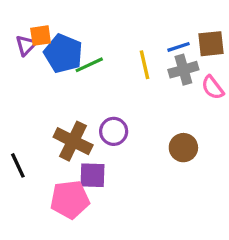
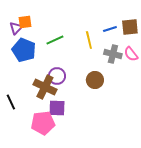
blue pentagon: (63, 53) -> (24, 50), moved
gray cross: (183, 70) -> (113, 54), moved, turned 30
purple circle: (114, 131) -> (57, 76), moved
brown circle: (183, 148) -> (95, 80), moved

